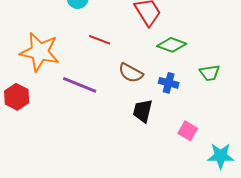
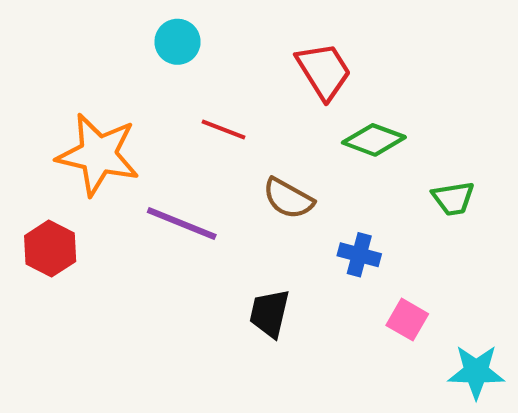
blue cross: (169, 83) -> (359, 255), moved
black trapezoid: (143, 111) -> (269, 313), moved

